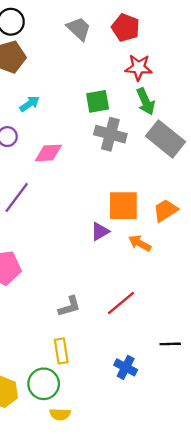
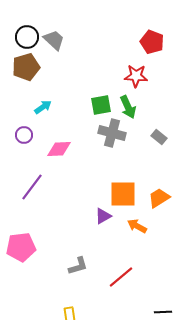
red pentagon: (126, 28) -> (152, 42), moved
gray trapezoid: (79, 29) -> (54, 40), moved
green arrow: (146, 101) -> (128, 107), moved
gray rectangle: (165, 139) -> (159, 137), size x0.5
gray L-shape: (69, 306) -> (78, 266), moved

